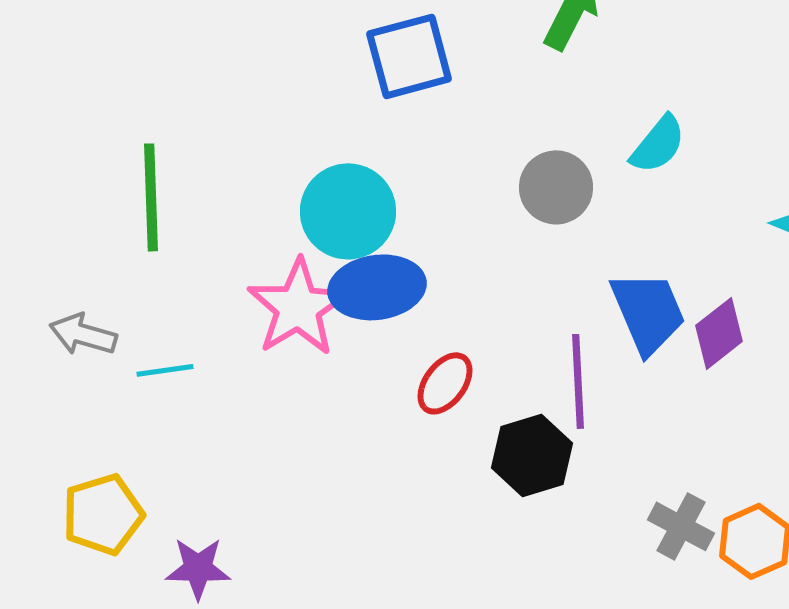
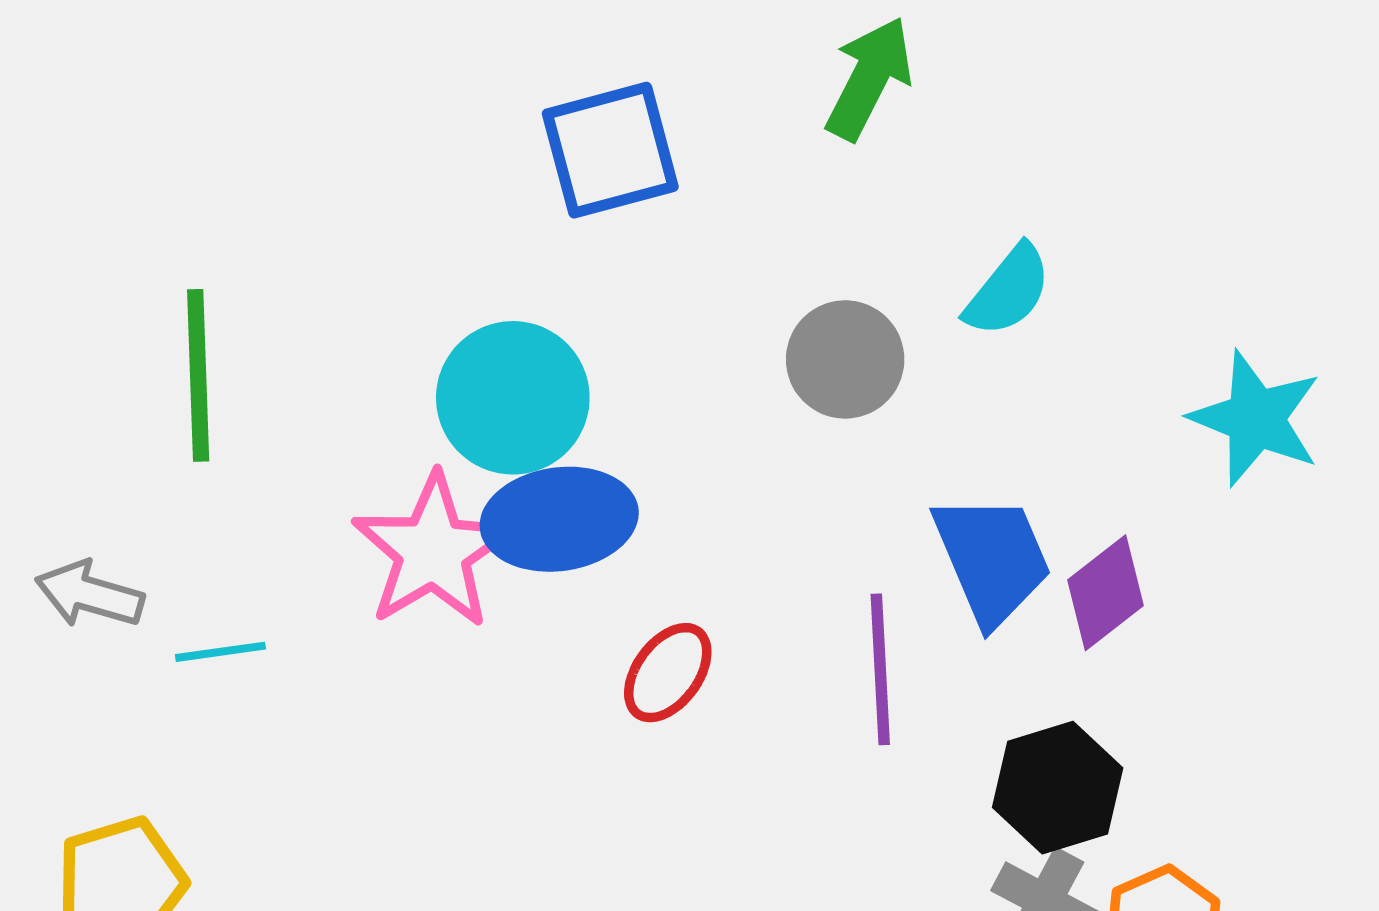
black hexagon: (532, 455) -> (1058, 788), moved

